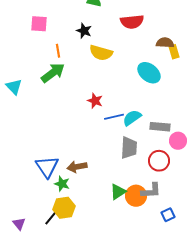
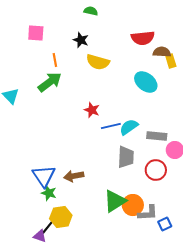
red semicircle: (132, 22) -> (143, 38), moved
green star: (62, 184) -> (49, 193), moved
gray L-shape: (151, 191) -> (148, 213), moved
green triangle: (118, 192) -> (115, 201), size x1.4
purple triangle: (19, 224) -> (40, 236), moved, turned -32

